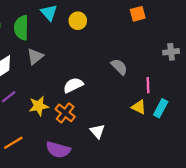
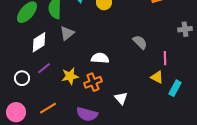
white semicircle: (73, 85) -> (100, 58), turned 30
cyan rectangle: (161, 108) -> (175, 88), moved
orange cross: (65, 113) -> (93, 82), turned 30

